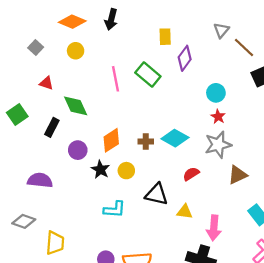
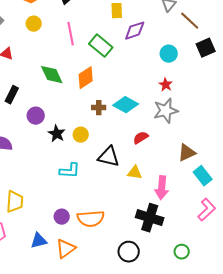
purple diamond: (185, 58) -> (135, 31), turned 35
pink line: (116, 79) -> (71, 34), moved
cyan circle: (216, 93) -> (169, 54), moved
green diamond: (76, 106) -> (52, 75), moved
orange diamond: (111, 140) -> (86, 78), moved
brown triangle: (238, 175) -> (187, 153), moved

